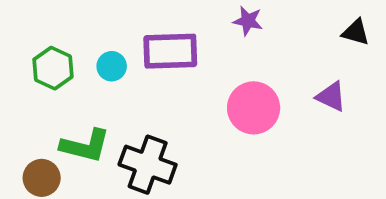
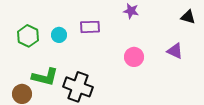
purple rectangle: (170, 51) -> (90, 27), size x0.7
pink circle: (254, 108) -> (134, 57), size x0.7

